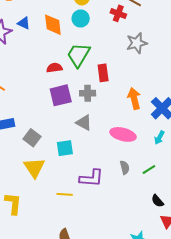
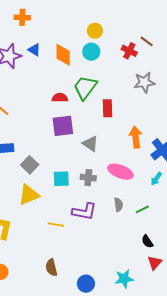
gray cross: (88, 93) -> (88, 178), moved
gray triangle: (84, 123) -> (90, 144), moved
yellow triangle: (34, 168) -> (29, 195), turned 35

